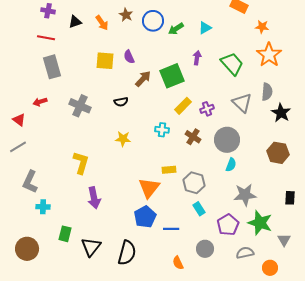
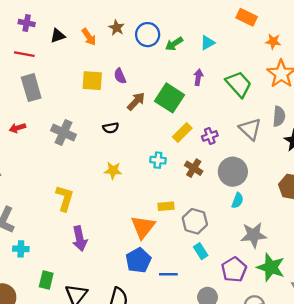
green square: (172, 76) -> (169, 98), turned -35

